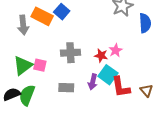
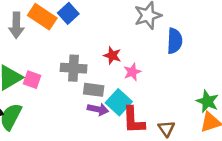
red star: (101, 55) -> (112, 55), moved
purple arrow: (93, 82) -> (98, 109), turned -98
gray rectangle: (66, 88) -> (94, 90), moved

